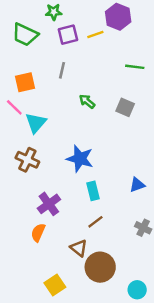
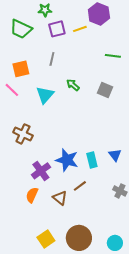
cyan triangle: (36, 123) -> (45, 95), moved
blue star: (80, 159) -> (67, 160), moved
blue triangle: (137, 185) -> (115, 155), turned -48
cyan rectangle: (93, 191) -> (92, 160), moved
brown triangle: (79, 248) -> (60, 198), moved
brown circle: (100, 267) -> (79, 238), moved

